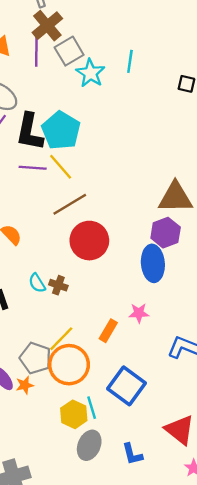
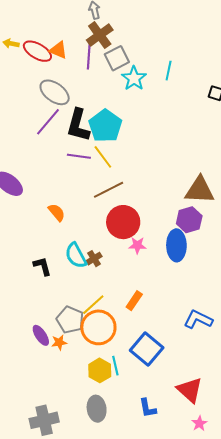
cyan semicircle: (37, 283) -> (76, 255), size x1.5
brown cross: (58, 285) -> (94, 259), turned 35
pink star: (139, 313) -> (137, 245), moved
gray ellipse: (89, 445) -> (97, 409), moved, turned -35

